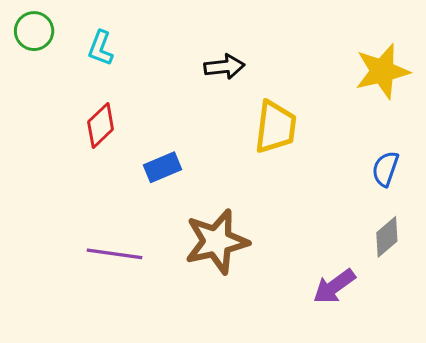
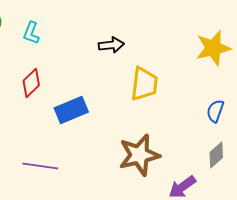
blue rectangle: (162, 167) -> (71, 110), size x1.4
brown star: (217, 242) -> (139, 155), moved

